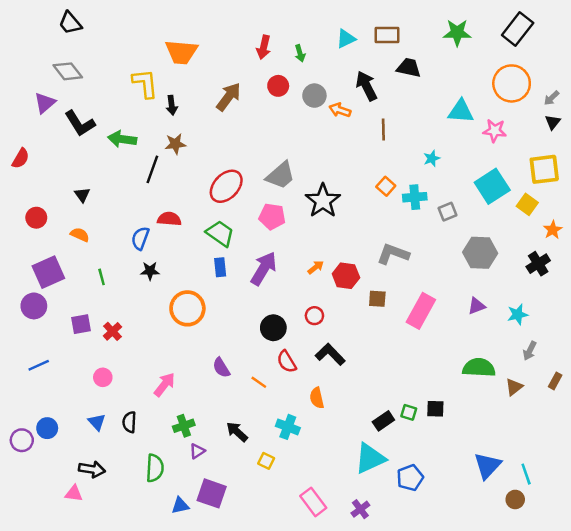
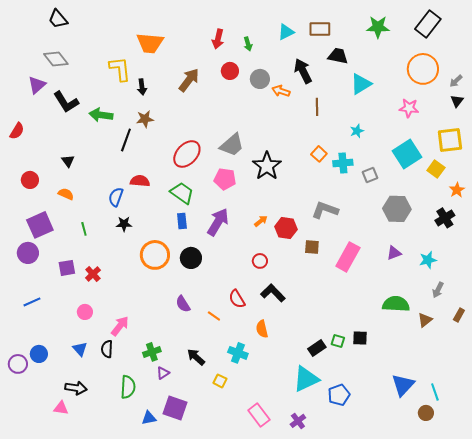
cyan triangle: (461, 111) -> (361, 84), moved, turned -35
black circle: (273, 328) -> (191, 258), moved
pink arrow: (164, 385) -> (120, 326), moved

